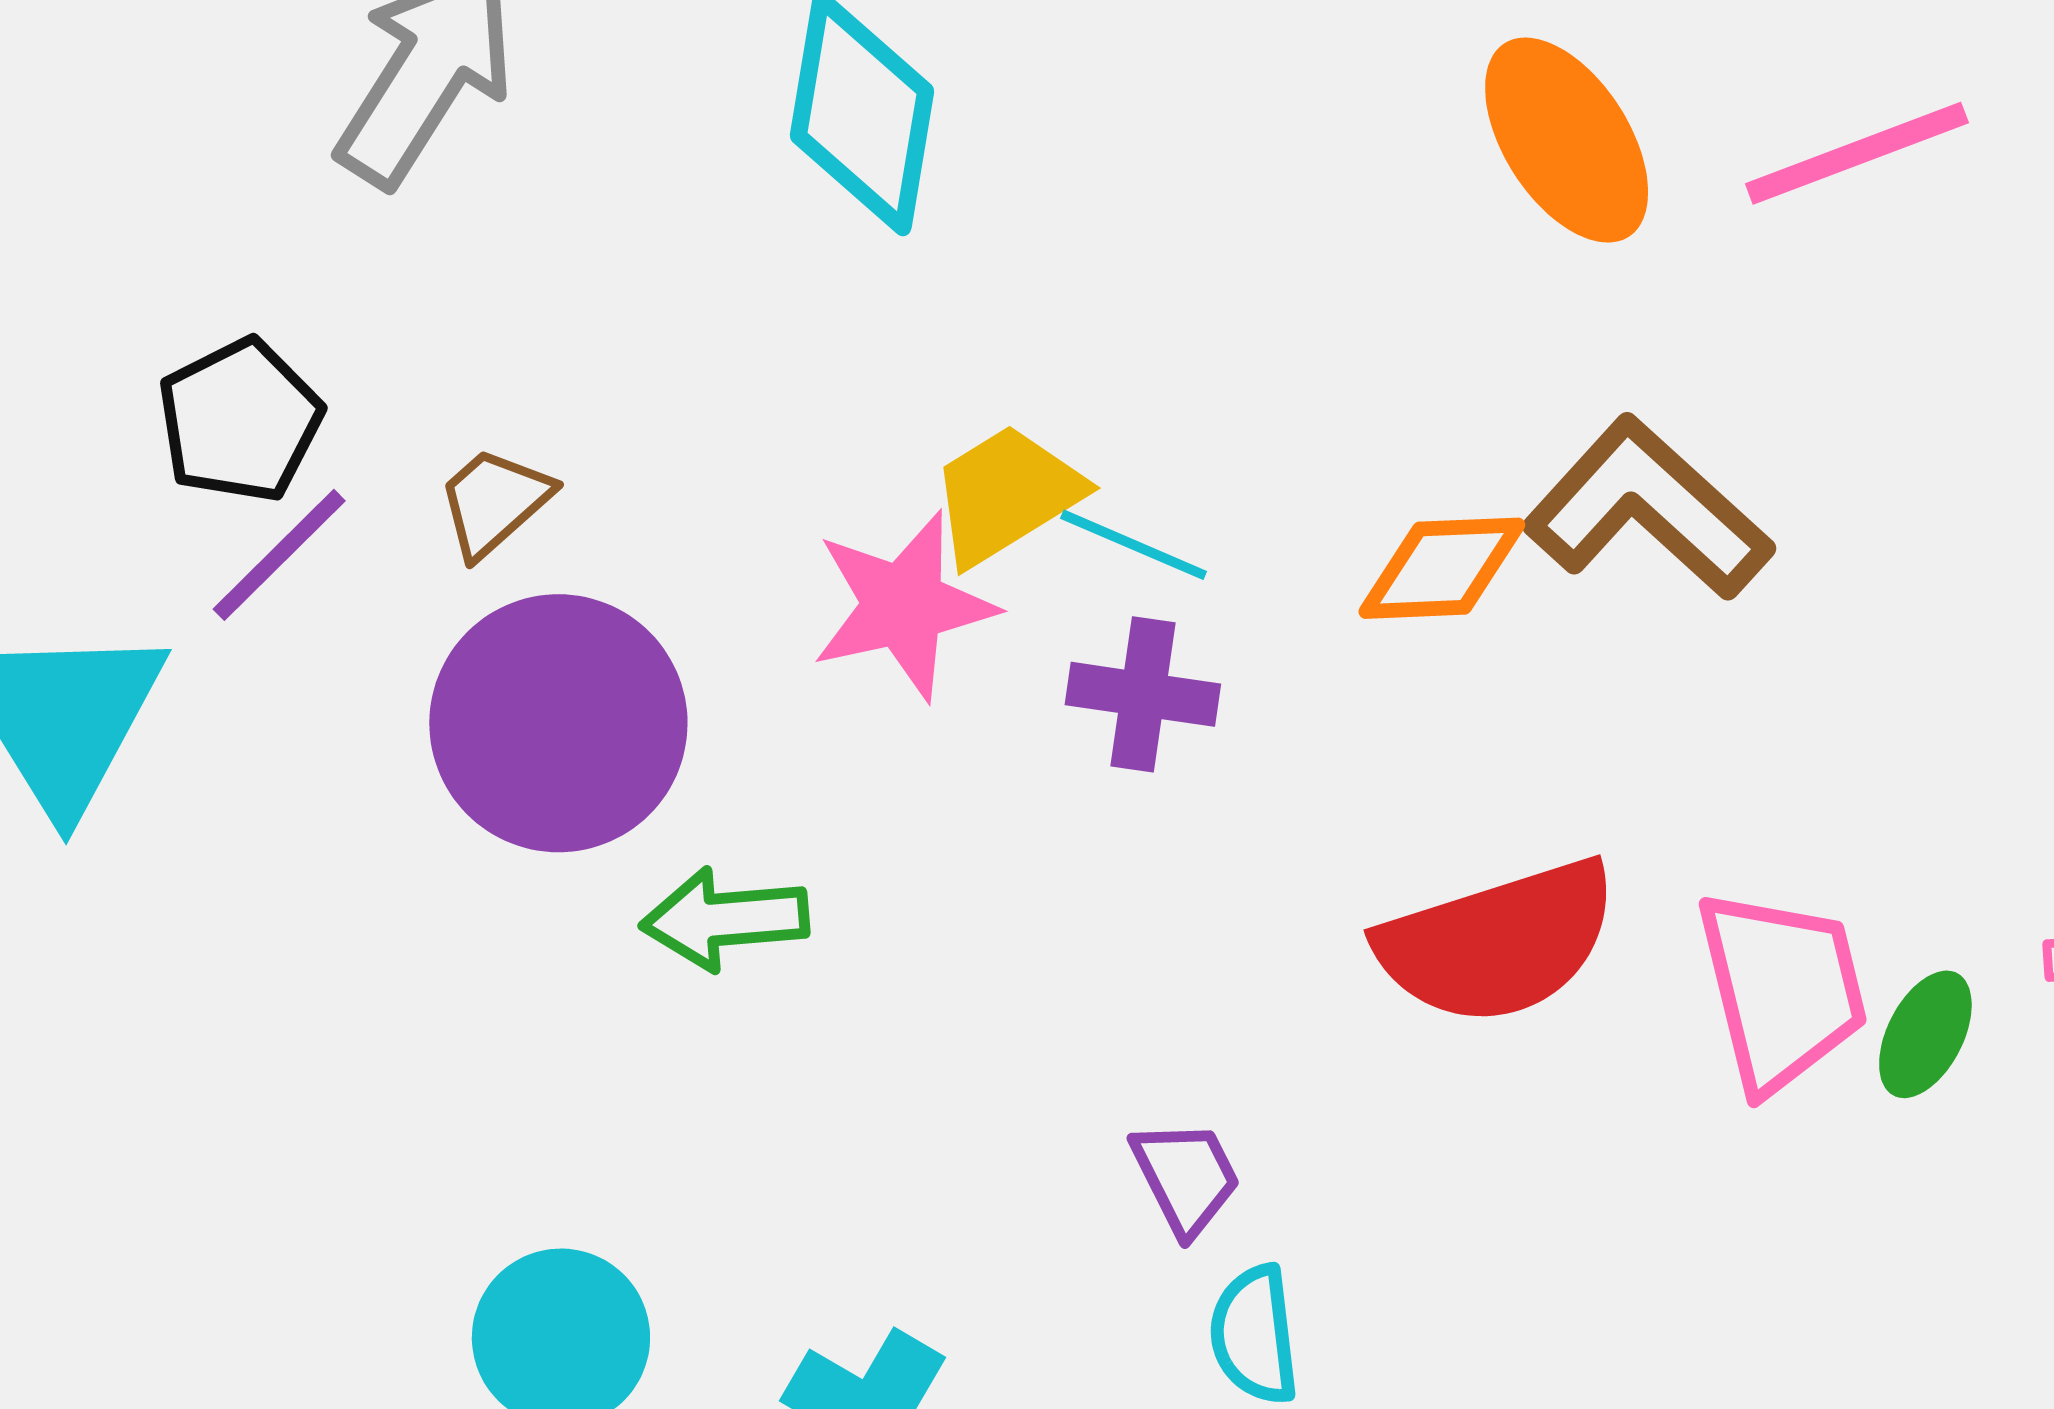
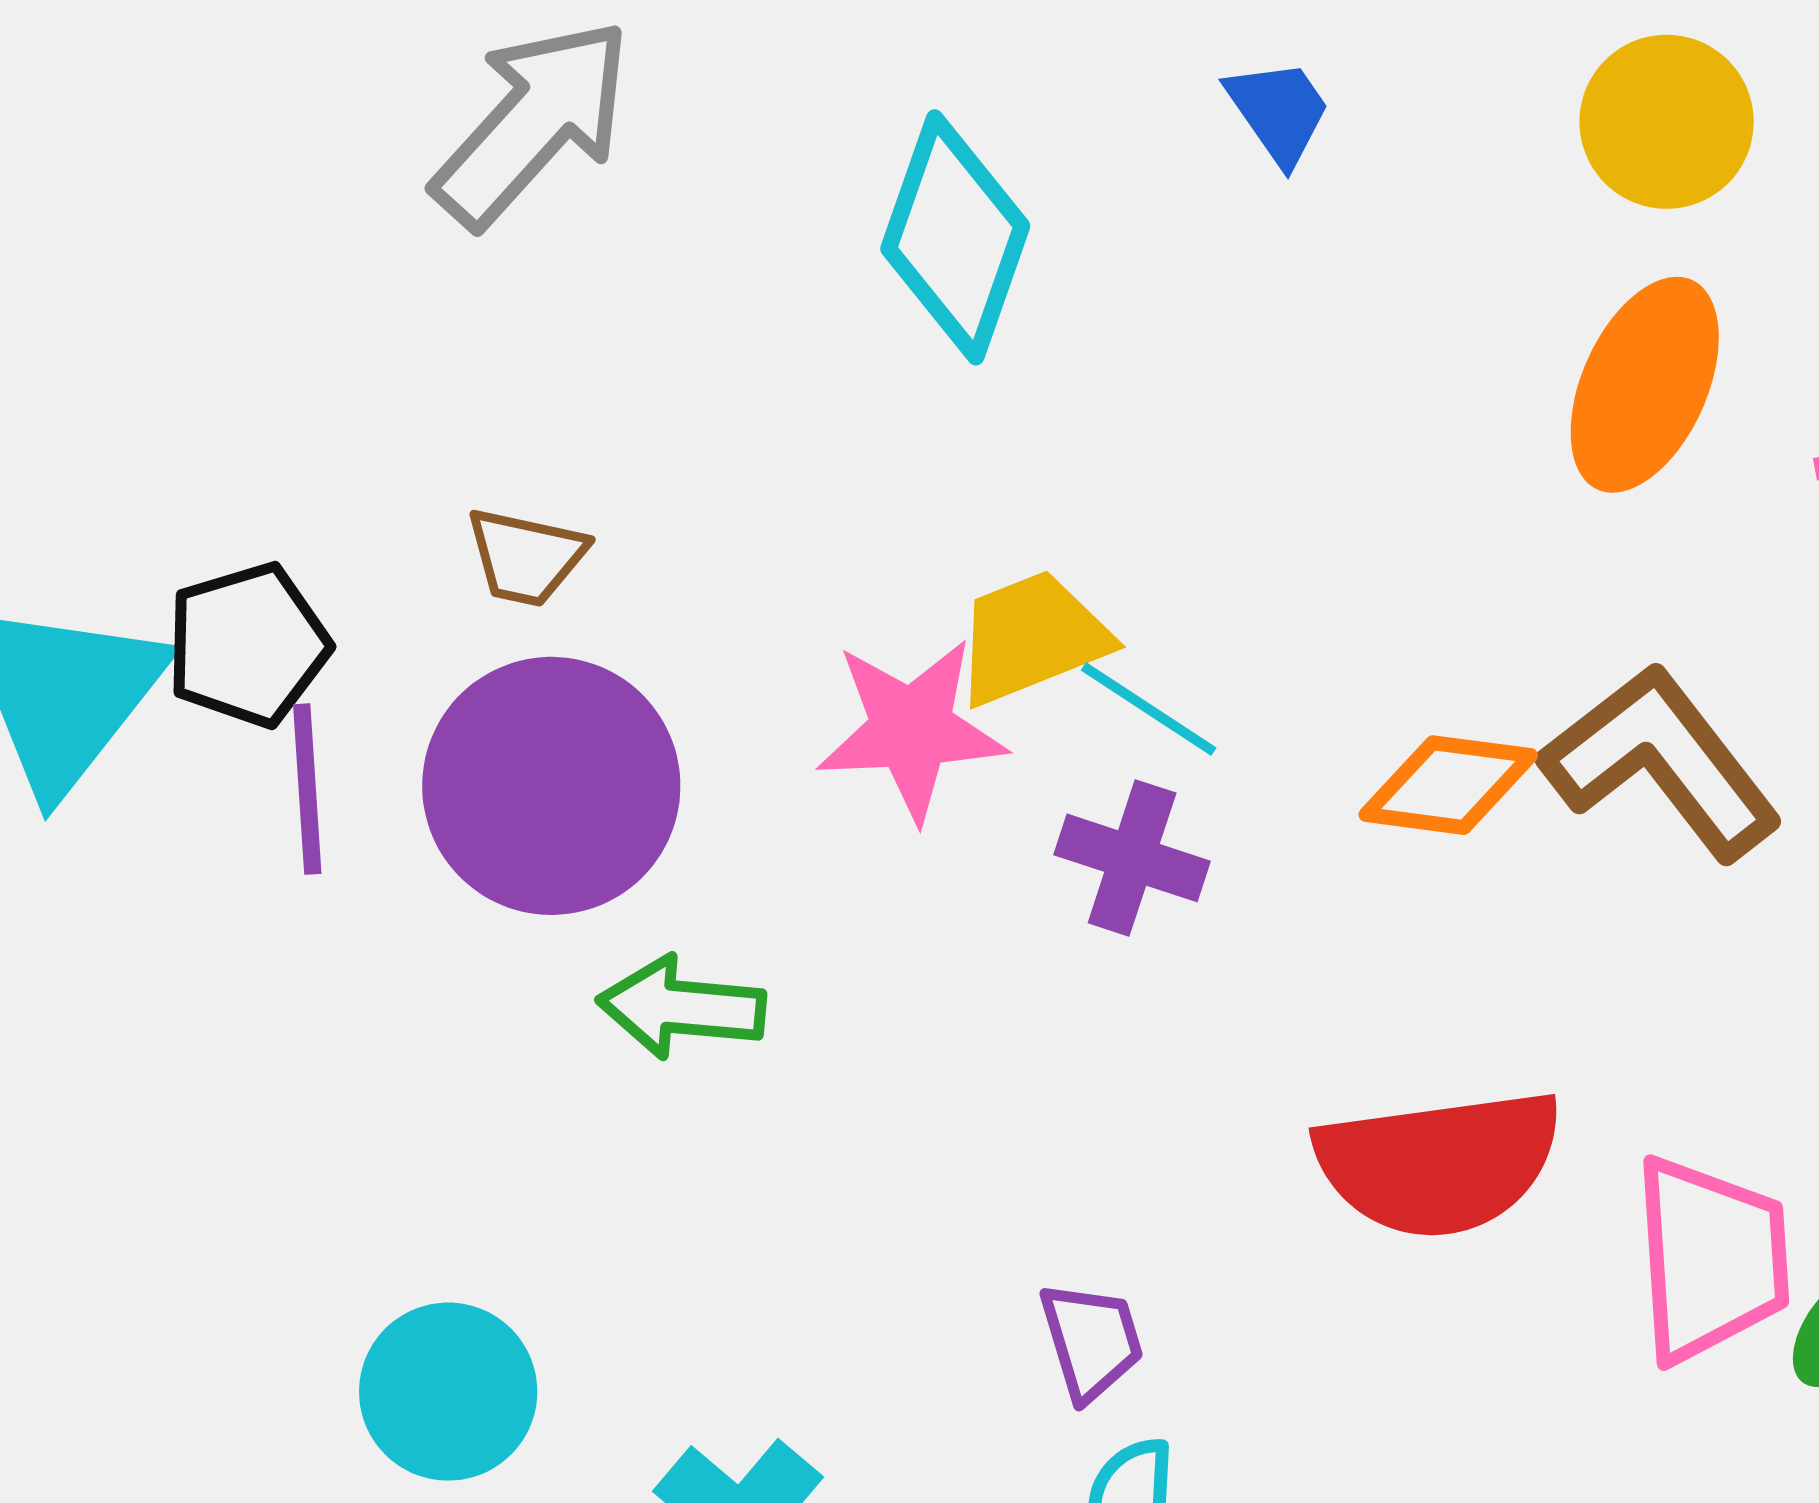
orange ellipse: (1567, 140) -> (1645, 385), turned 47
black pentagon: (240, 421) -> (248, 645), moved
brown trapezoid: (494, 502) -> (526, 557), turned -136
purple line: (279, 555) -> (307, 789), moved, turned -59

